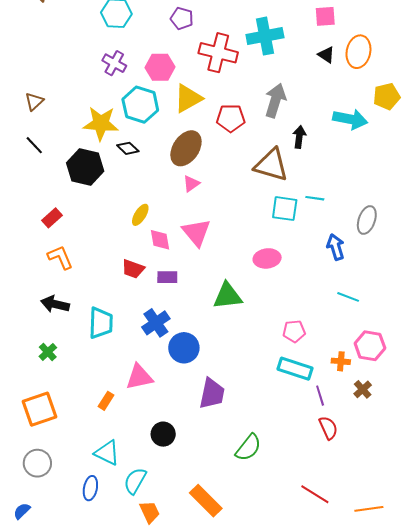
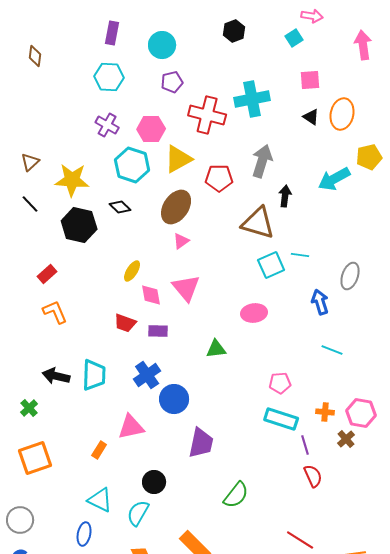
purple pentagon: (182, 18) -> (172, 82), turned -30
cyan arrow: (350, 119) -> (334, 179), turned 140
yellow star: (101, 123) -> (72, 180), moved
cyan square: (285, 209) -> (271, 265), turned -32
green triangle: (228, 296) -> (216, 349), size x0.7
black arrow: (55, 304) -> (56, 376), moved
pink hexagon: (370, 346) -> (361, 413), moved
green cross: (48, 352) -> (29, 408), moved
gray circle: (37, 463) -> (20, 520), moved
cyan semicircle: (135, 481) -> (138, 513), moved

